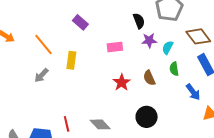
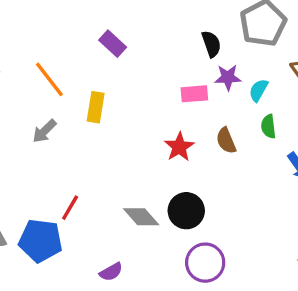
pink rectangle: (115, 47) -> (194, 94), moved
black circle: (147, 117) -> (186, 211), moved
red line: (67, 124) -> (70, 208), moved, turned 42

